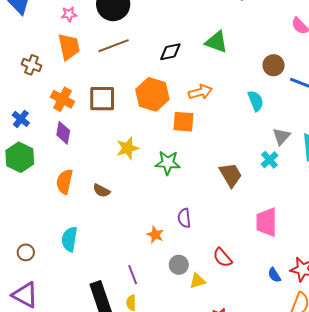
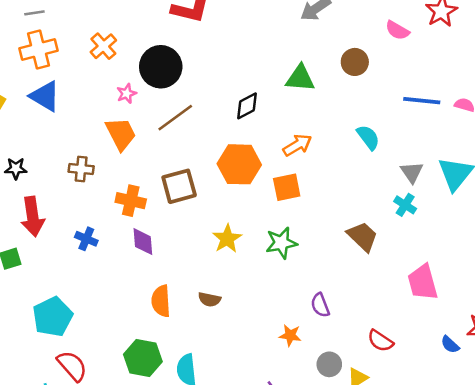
pink star: (69, 14) -> (127, 94), moved
brown circle: (274, 65) -> (355, 62), moved
green hexagon: (20, 157) -> (143, 358), moved

